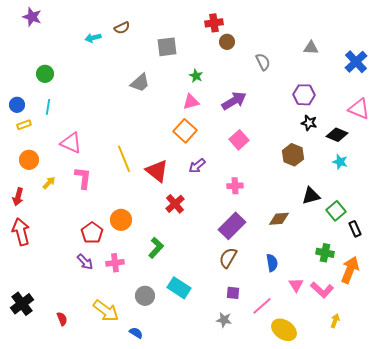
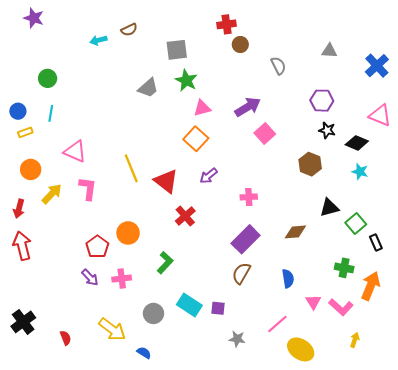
green star: (196, 76) -> (186, 80), moved, size x1.5
pink square: (239, 140) -> (265, 133), moved
yellow arrow: (49, 183) -> (52, 194), size x1.5
purple square: (233, 293) -> (218, 308), moved

